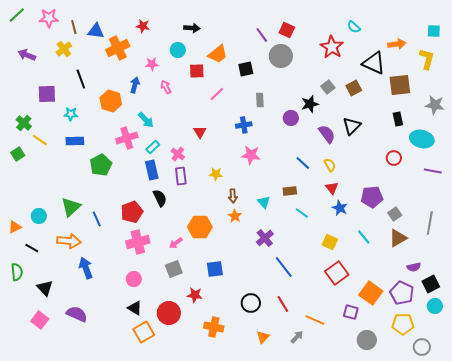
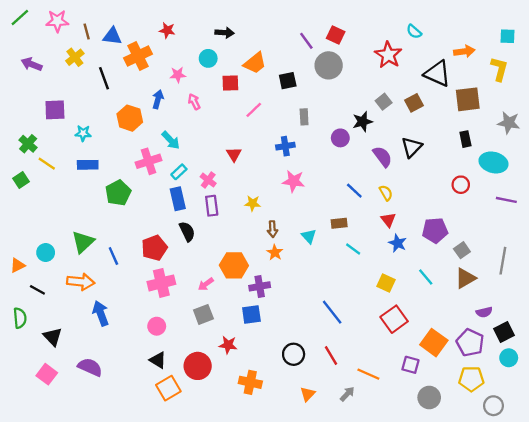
black line: (81, 79) -> (104, 78), moved
purple cross: (265, 238) -> (260, 286), moved, turned 30

